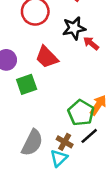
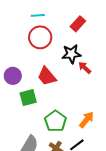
green pentagon: (81, 113) -> (55, 121), moved

